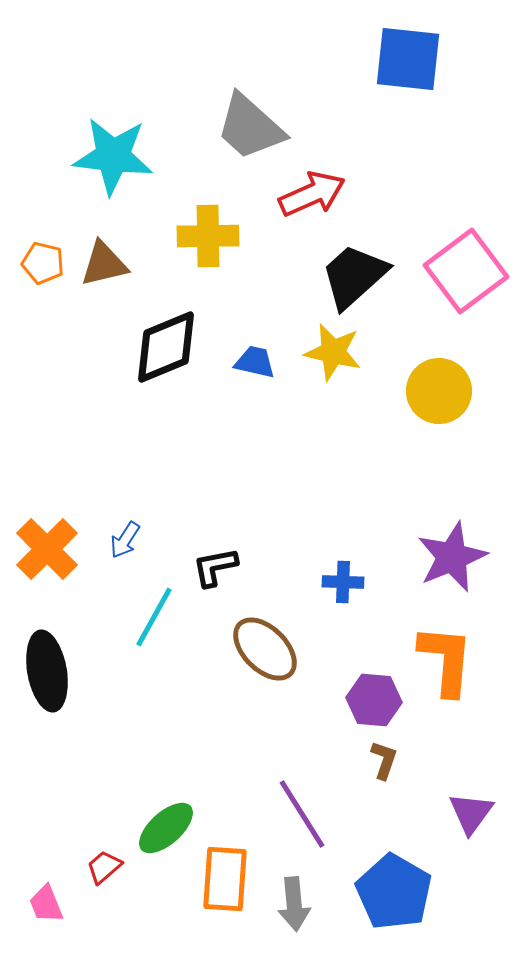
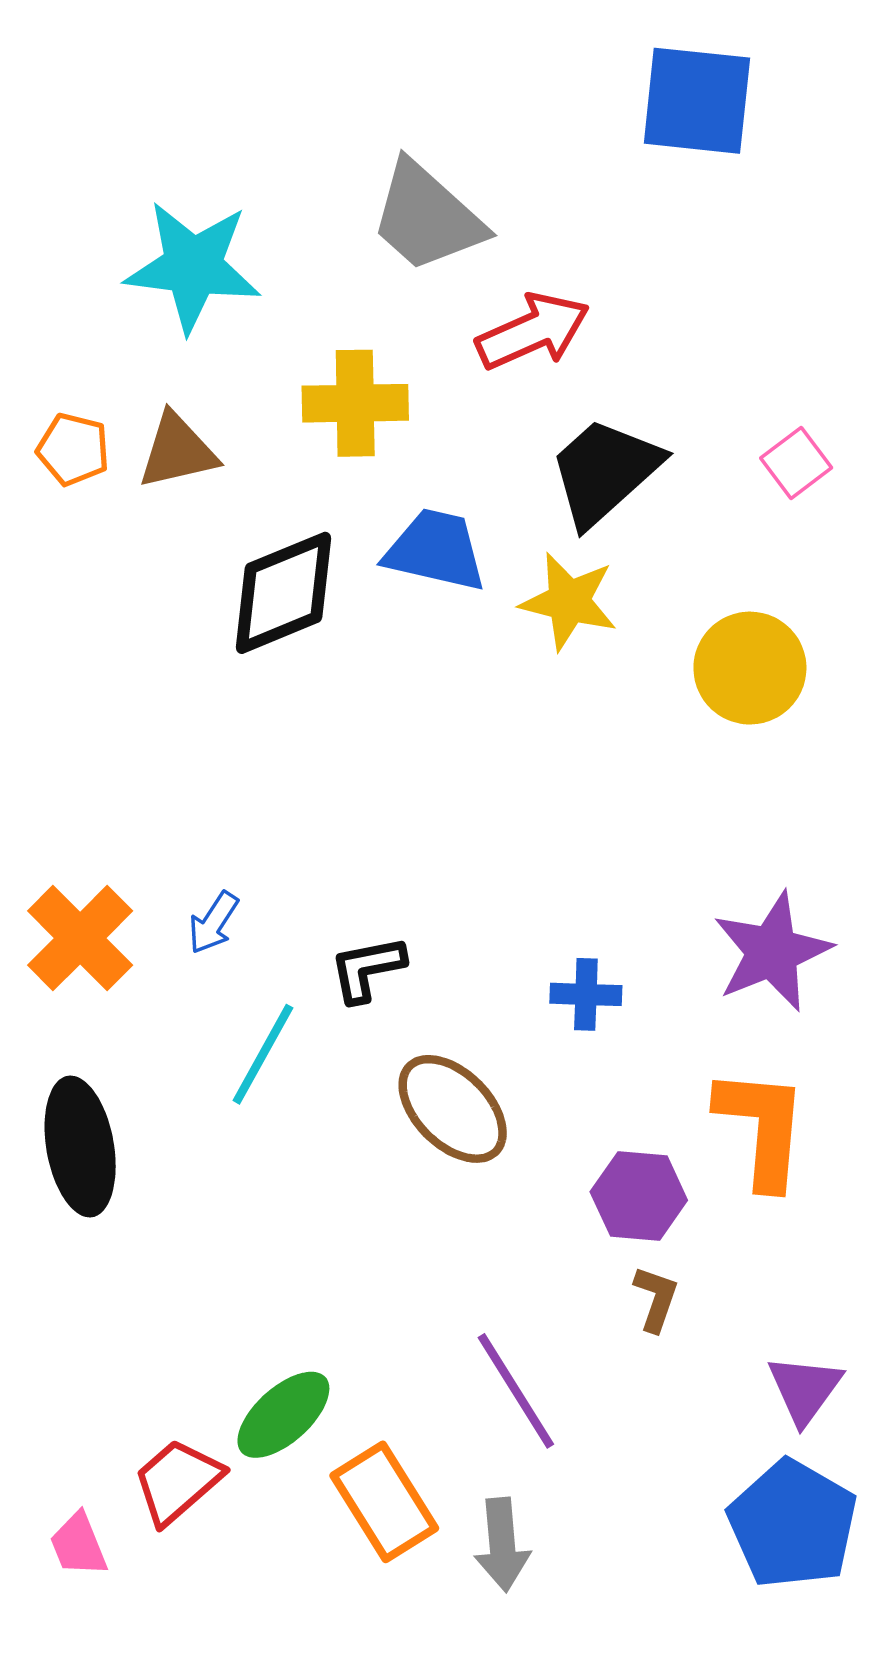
pink square: (466, 271) -> (796, 463), size x0.5
blue trapezoid: (255, 362) -> (436, 550), moved, size x1.5
red trapezoid: (104, 867) -> (177, 1481), size x1.5
orange rectangle: (225, 879) -> (384, 1502), turned -36
blue pentagon: (394, 892) -> (793, 1524), moved

